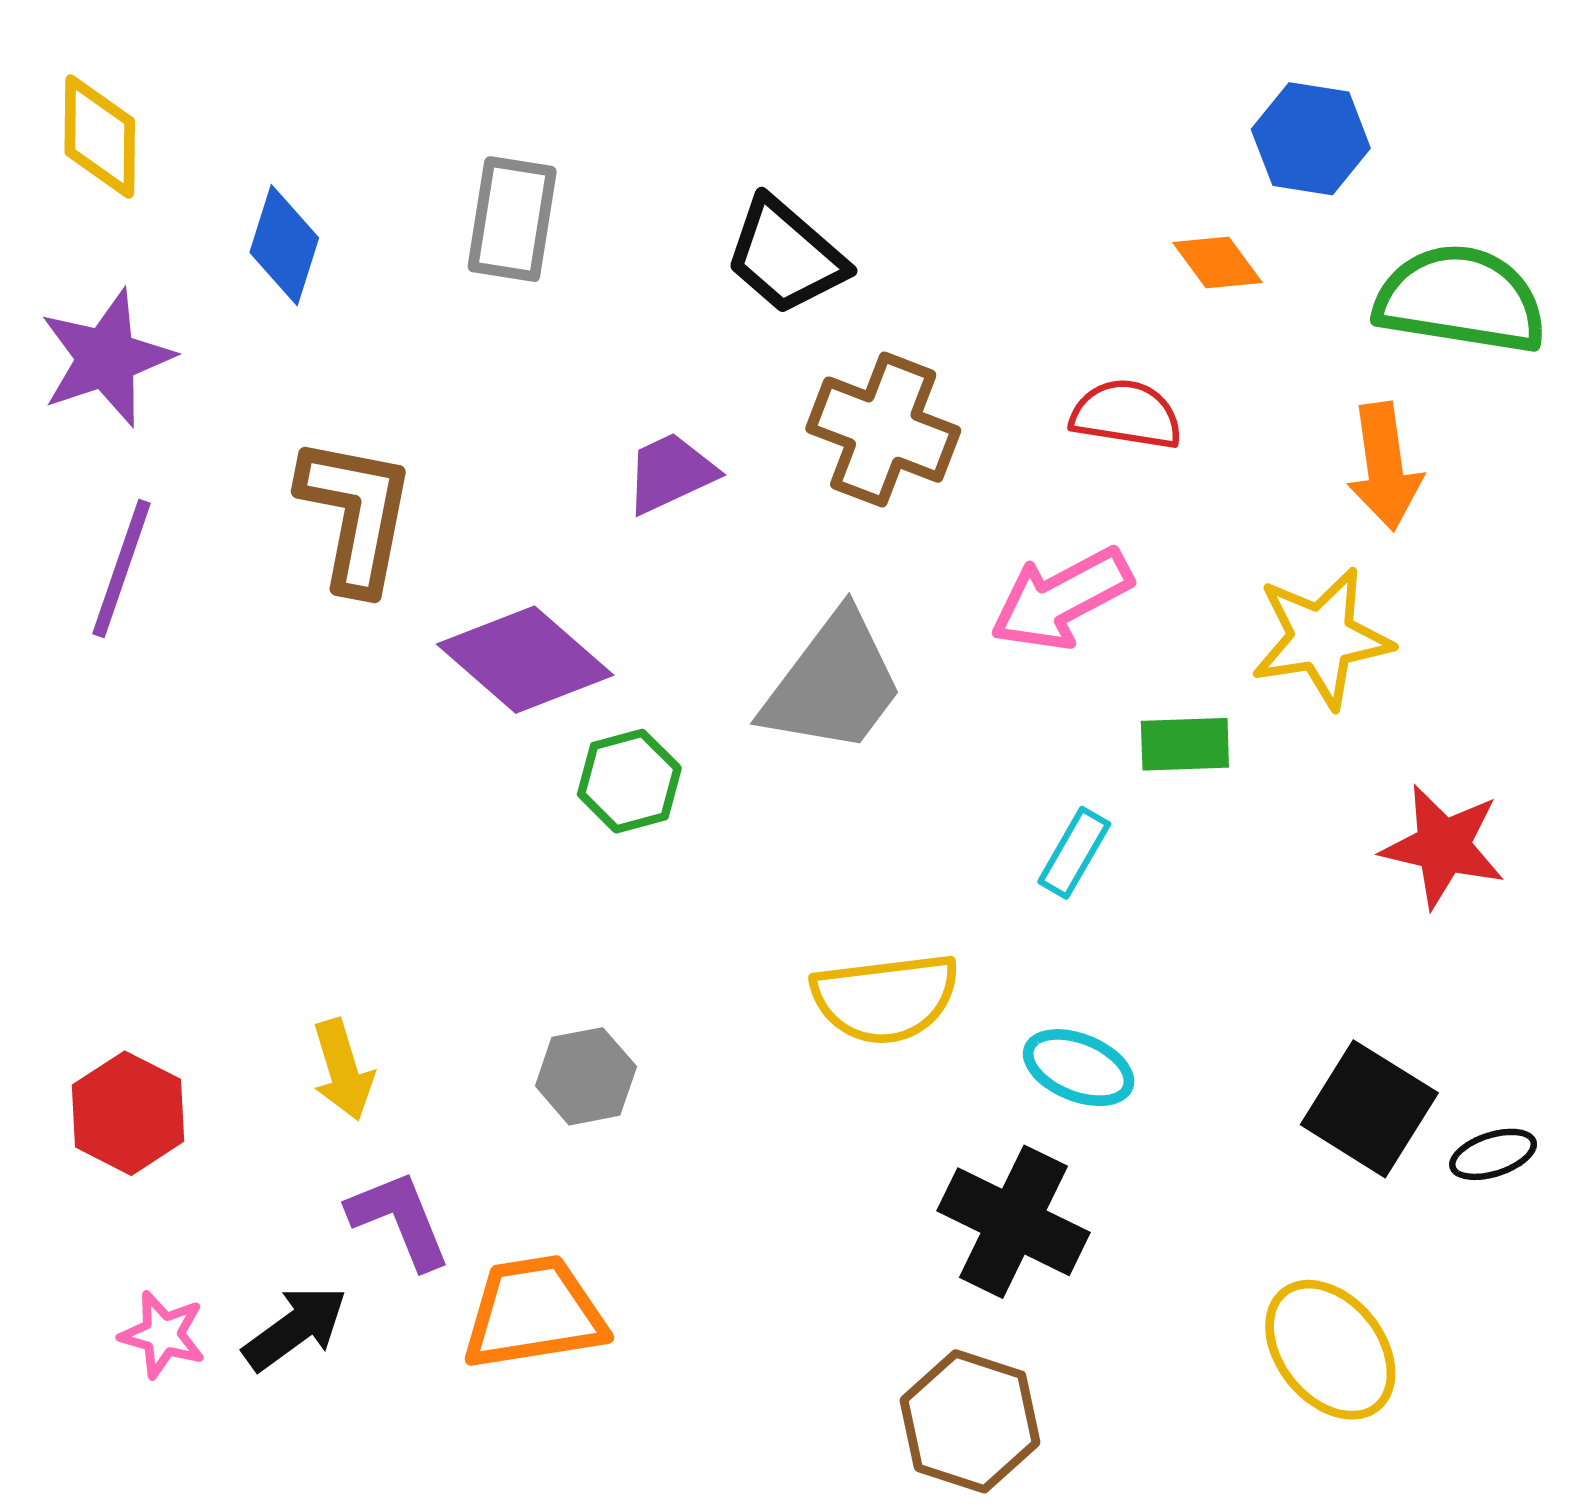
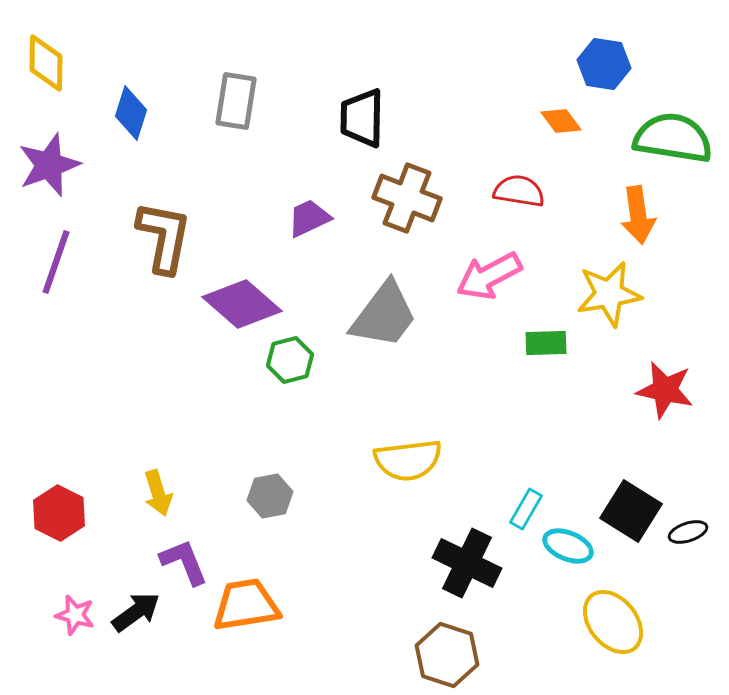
black trapezoid: (786, 256) -> (362, 118), turned 50
cyan rectangle: (1074, 853) -> (526, 509), moved
cyan ellipse: (1079, 1068) -> (568, 546), moved

